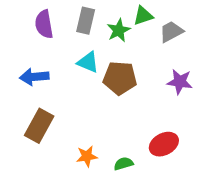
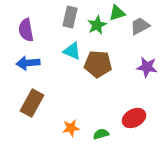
purple semicircle: (44, 24) -> (26, 30), moved

